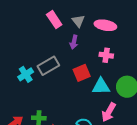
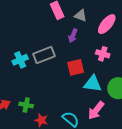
gray triangle: (78, 21) -> (81, 16), turned -40
pink ellipse: (105, 25) -> (107, 24), turned -70

